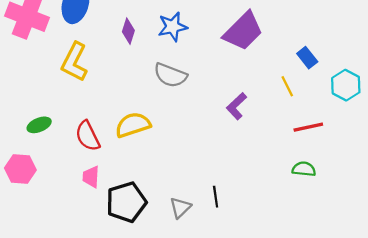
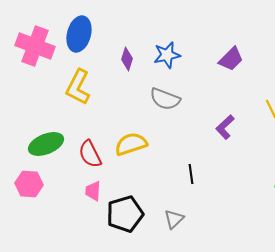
purple trapezoid: (243, 31) -> (231, 59), size x0.7
green ellipse: (39, 125) -> (46, 144), size x1.6
black line: (216, 197) -> (191, 174), moved

